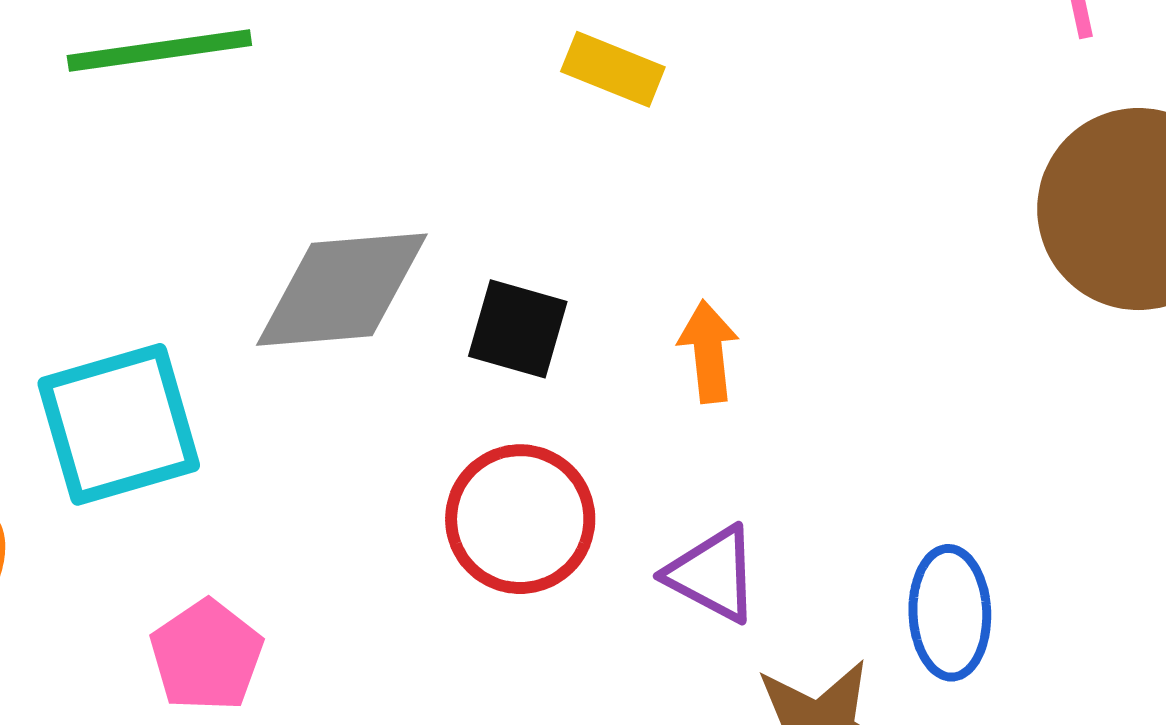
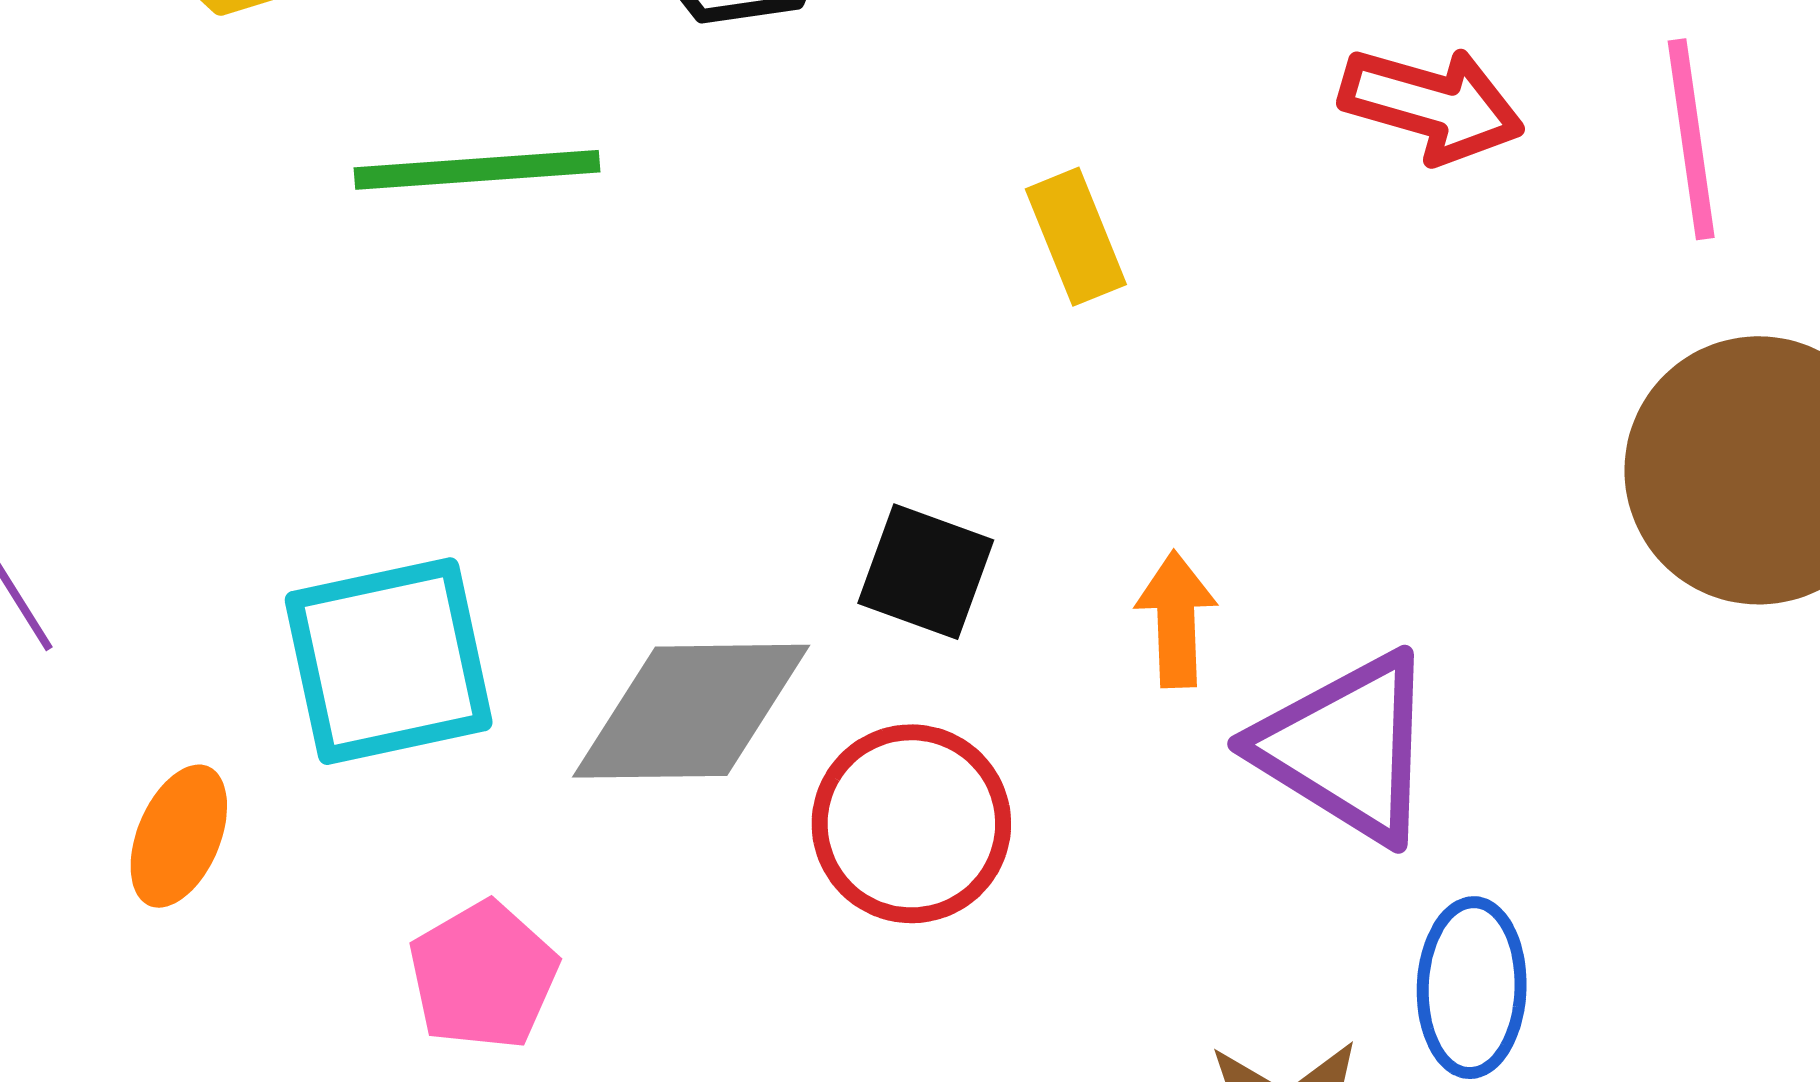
yellow rectangle: (613, 69) -> (1076, 237), turned 42
gray diamond: (342, 290) -> (691, 711), moved
purple triangle: (713, 574) -> (1346, 747), moved, size x1.5

